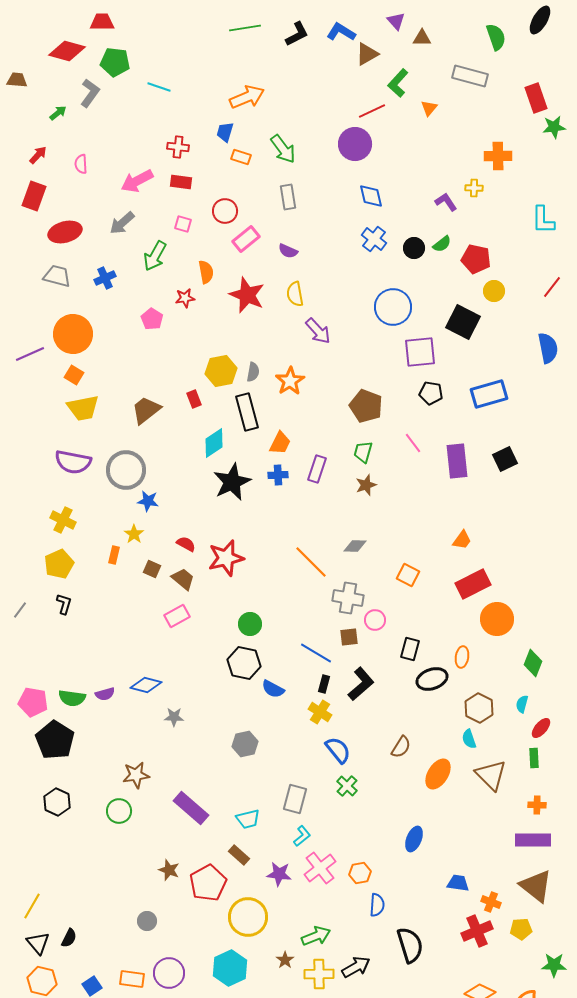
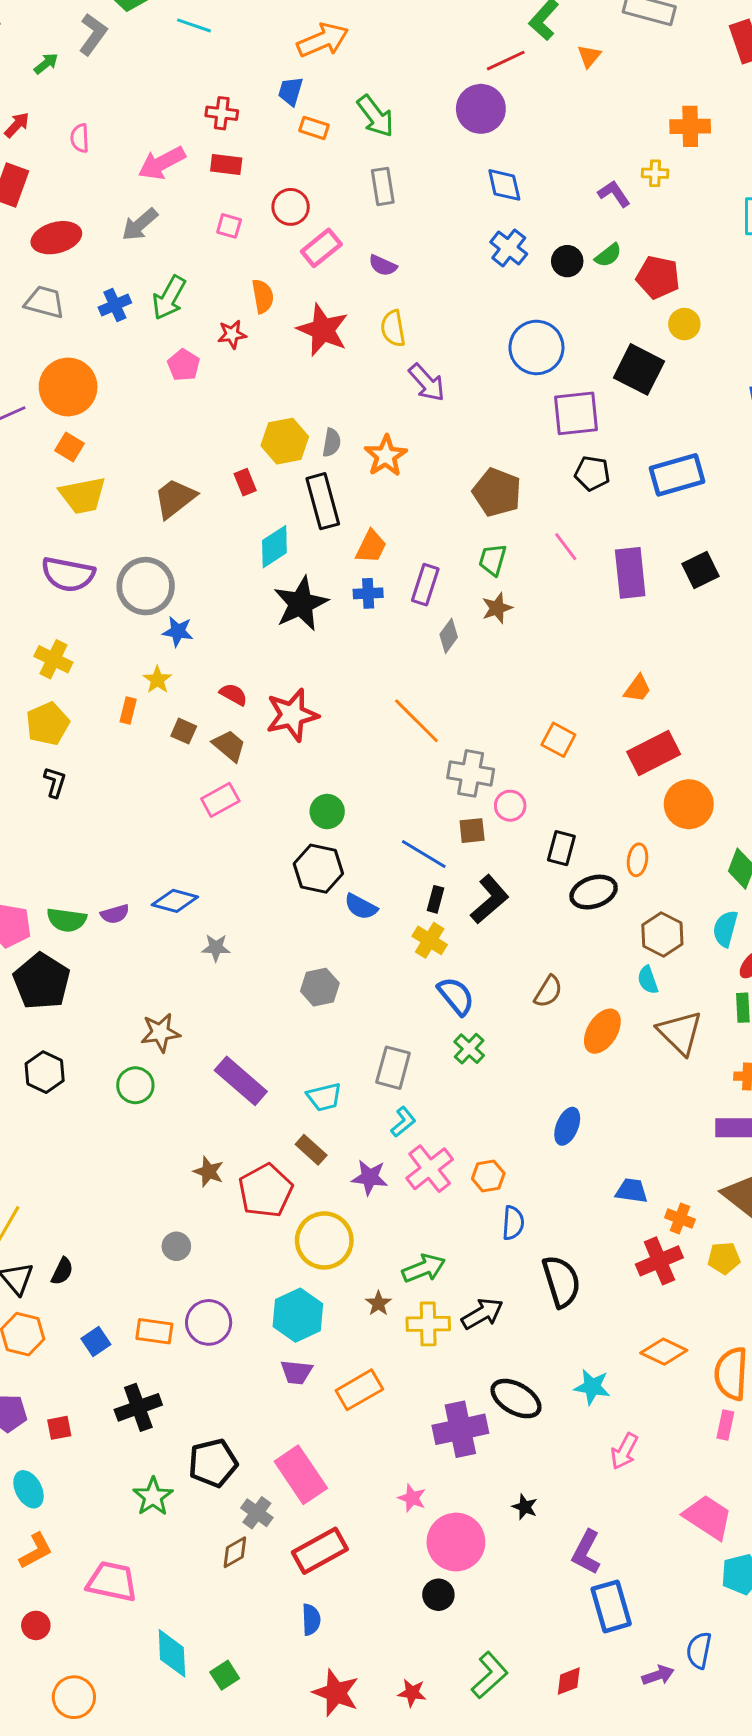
green arrow: (155, 256) -> (169, 298), moved
gray diamond: (355, 546) -> (449, 636), moved, turned -55
cyan semicircle: (522, 704) -> (725, 929), size x1.4

